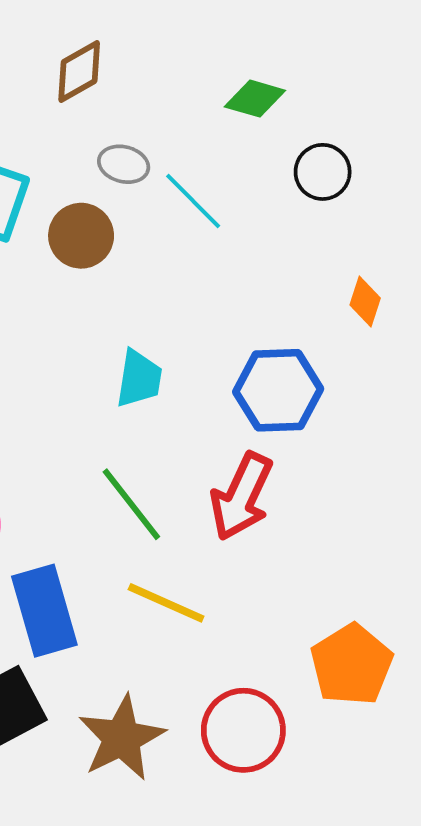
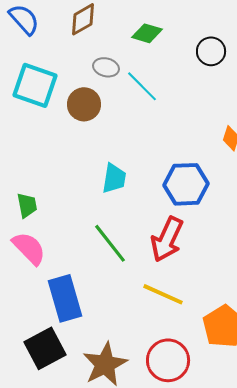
green diamond: (255, 99) -> (147, 33), moved
black circle: (323, 172) -> (211, 51), moved
yellow line: (166, 603) -> (163, 294), moved

